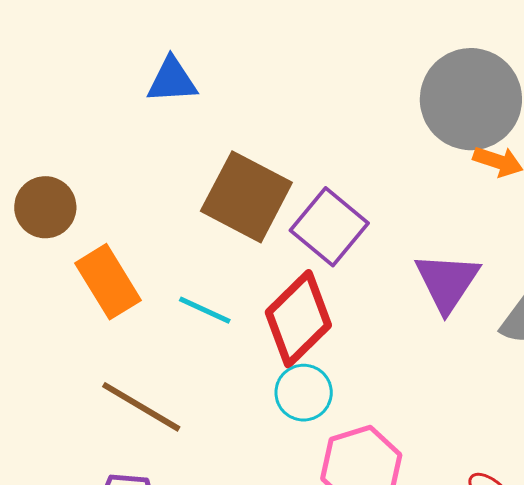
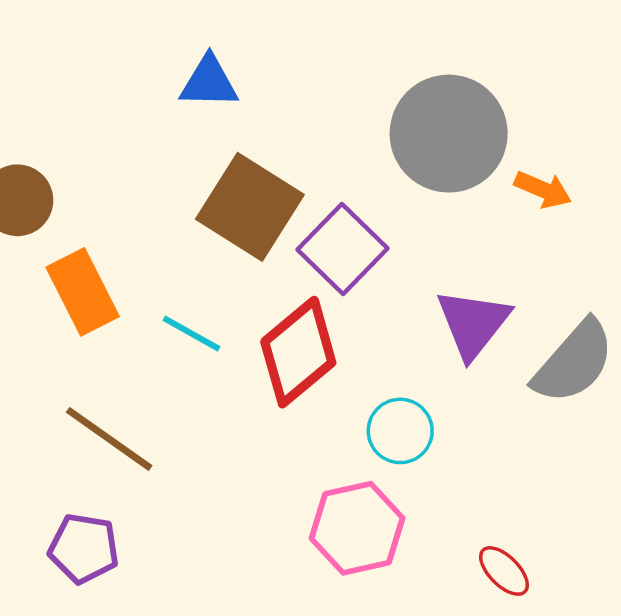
blue triangle: (172, 80) -> (209, 82), moved
gray circle: (471, 99) -> (449, 134), moved
cyan circle: (304, 393) -> (400, 431), moved

